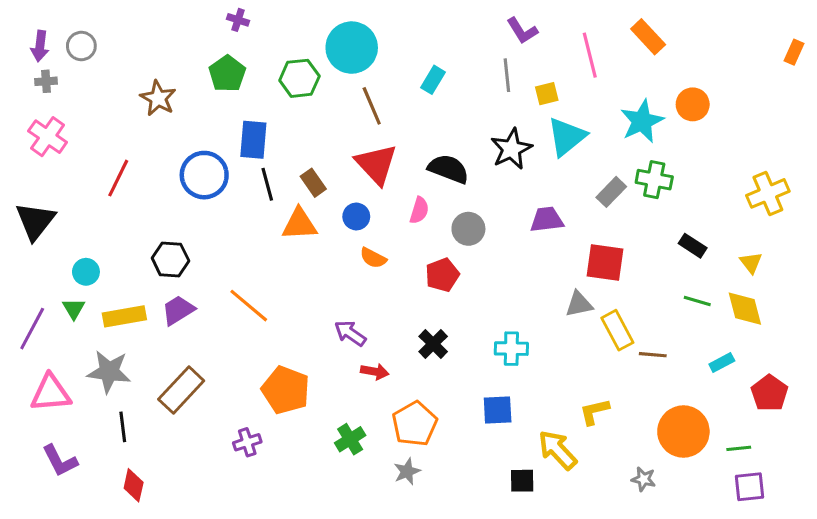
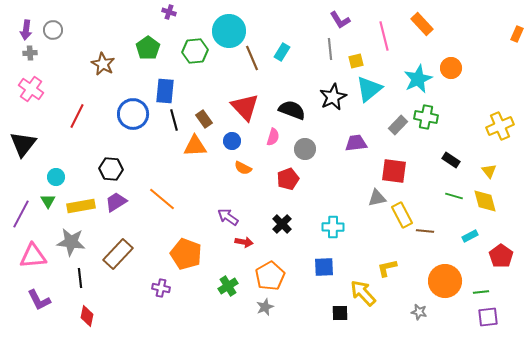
purple cross: (238, 20) -> (169, 12), moved
brown line: (372, 106) -> (252, 58), moved
purple cross: (247, 442) -> (161, 288), turned 30

